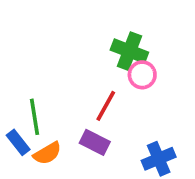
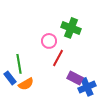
pink circle: (142, 75) -> (49, 41), moved
purple rectangle: (95, 142) -> (75, 78), moved

